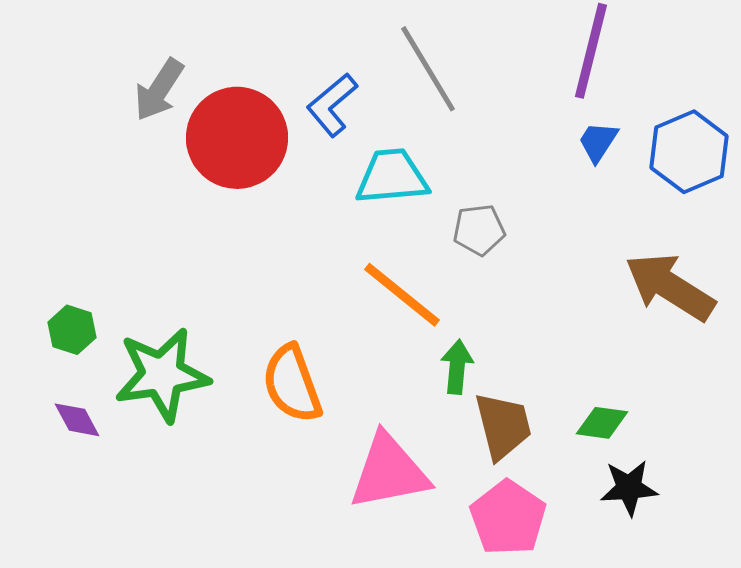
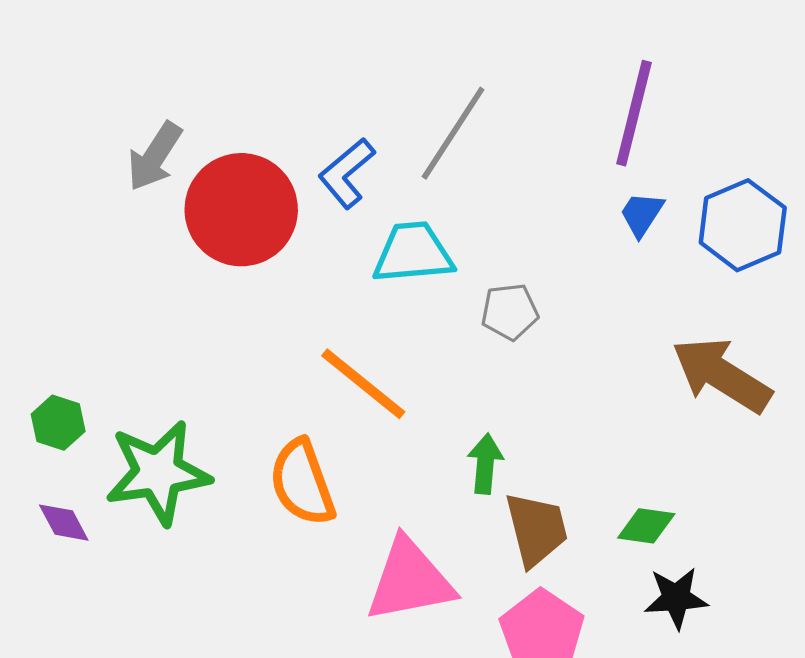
gray line: (428, 69) -> (453, 133), turned 64
orange line: (402, 295) -> (363, 384), moved

